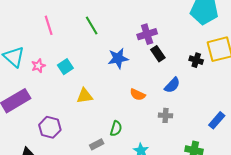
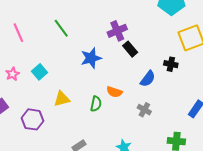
black cross: (196, 60) -> (171, 64), moved
gray cross: (165, 115) -> (144, 110), turned 32
purple hexagon: (50, 127) -> (33, 119), moved
green semicircle: (116, 129) -> (96, 104), moved

